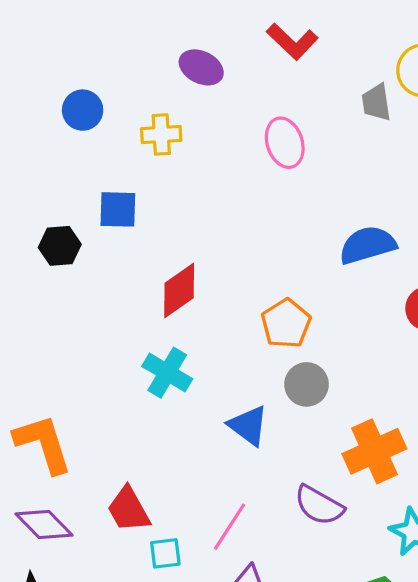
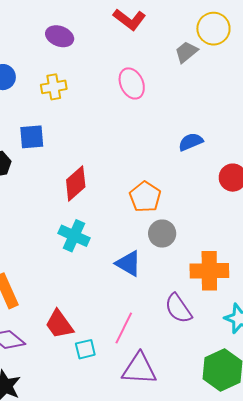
purple ellipse: (201, 67) -> (60, 36), moved
gray trapezoid: (376, 102) -> (186, 52), turned 65
blue semicircle: (368, 245) -> (191, 142), size x0.7
orange cross: (374, 451) -> (209, 271), turned 30
purple semicircle: (319, 505) -> (178, 308), turned 32

